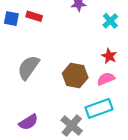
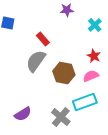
red rectangle: (34, 16) -> (43, 39), moved, turned 32
gray semicircle: (28, 67) -> (36, 61), moved

